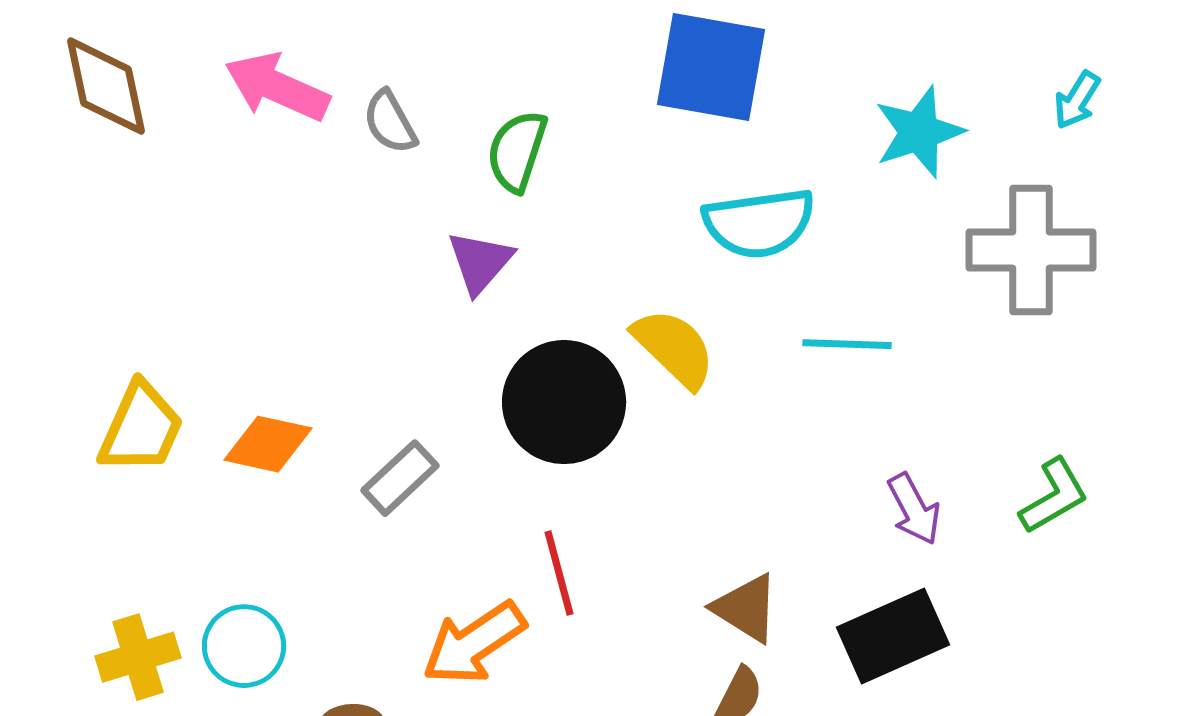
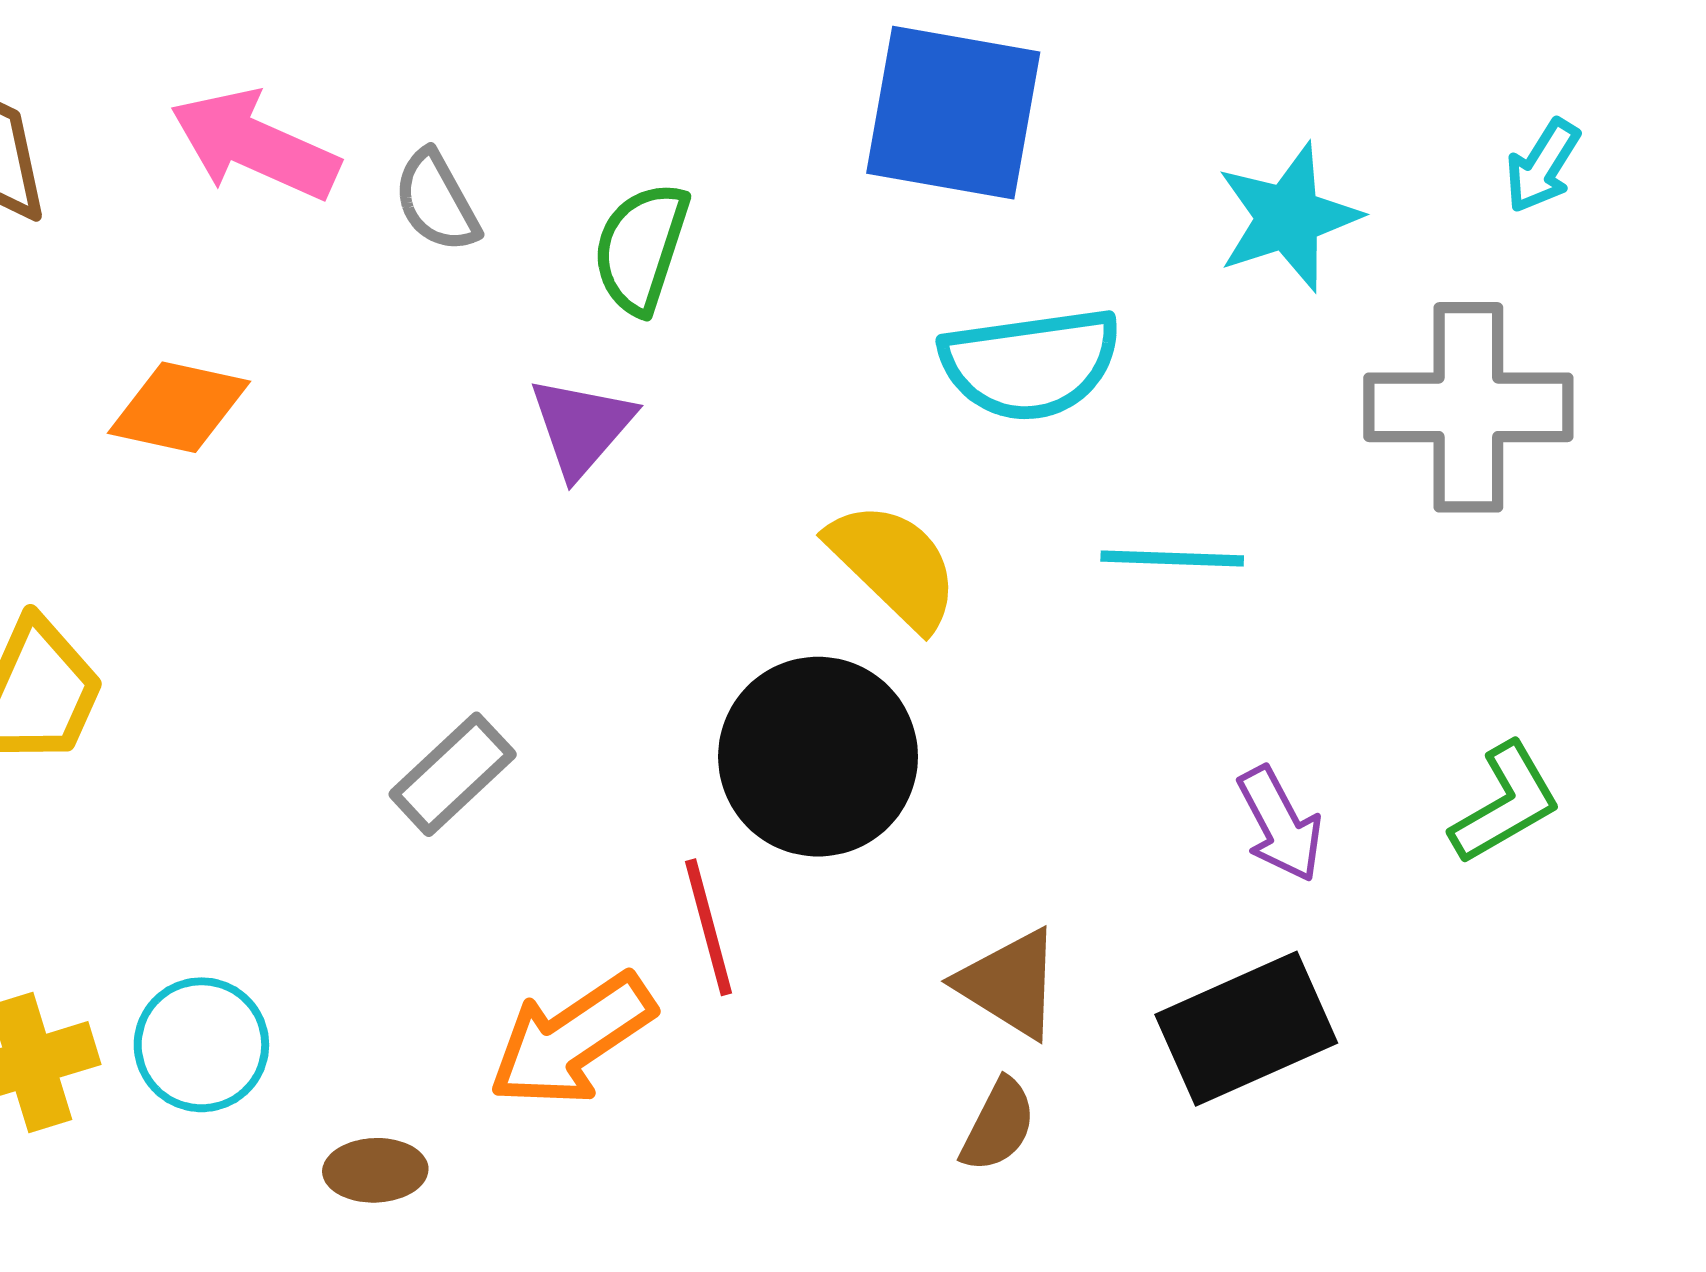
black circle: (564, 402) -> (818, 757), moved
orange diamond: (268, 444) -> (179, 407), moved

